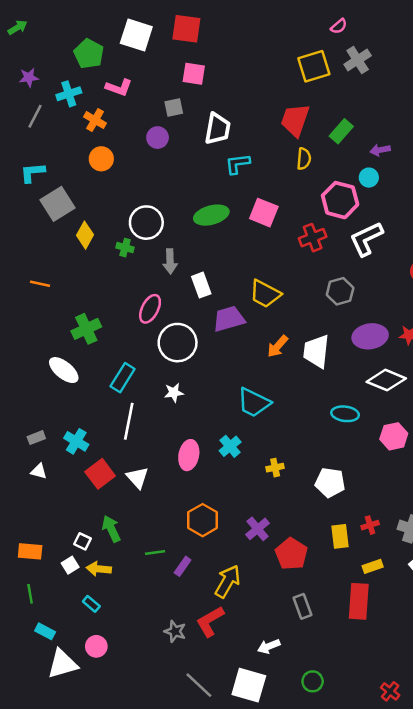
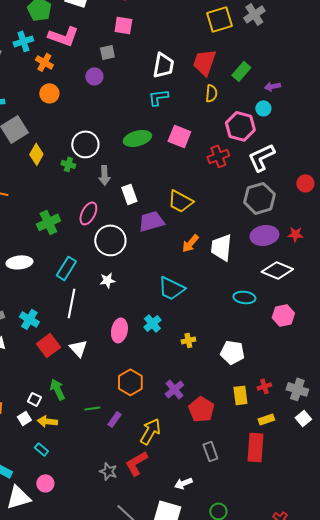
pink L-shape: (119, 88) -> (63, 36), size x1.4
white trapezoid: (218, 129) -> (163, 65), moved
gray hexagon: (340, 291) -> (259, 198), moved, size x1.4
green cross: (86, 329) -> (48, 222), moved
white ellipse: (64, 370) -> (19, 262), turned -45

